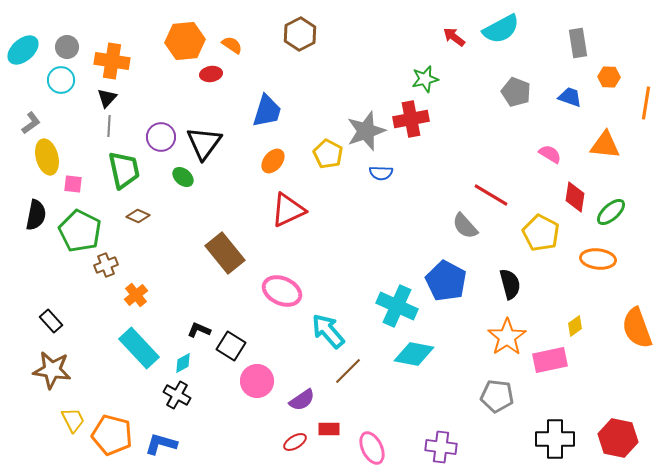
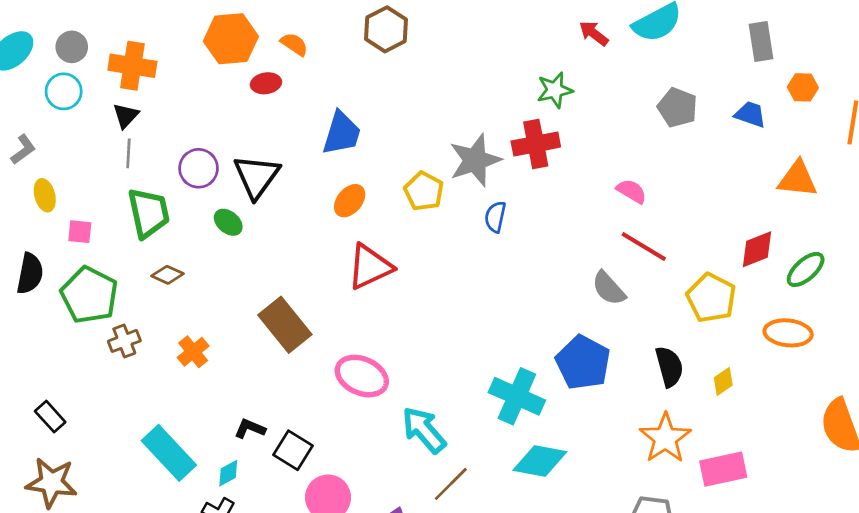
pink semicircle: (550, 154) -> (632, 191), moved
yellow ellipse: (47, 157) -> (45, 195), size x0.7
blue semicircle: (381, 173) -> (495, 217), turned 100
red diamond: (575, 197) -> (757, 249), turned 60
orange cross: (136, 295) -> (193, 352), moved
yellow diamond: (575, 326) -> (723, 381), moved

